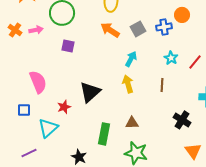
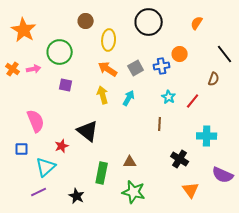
yellow arrow: (128, 84) -> (103, 95), moved
black triangle: (90, 92) -> (88, 131), turned -40
purple line: (29, 153) -> (39, 192), moved

